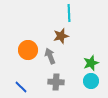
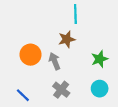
green star: (91, 63) -> (100, 59), moved
gray cross: (56, 82) -> (61, 90), turned 35

